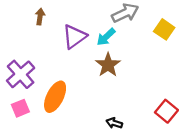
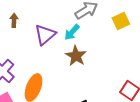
yellow square: (164, 29) -> (121, 21), turned 36

